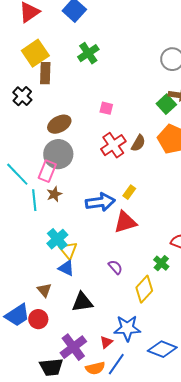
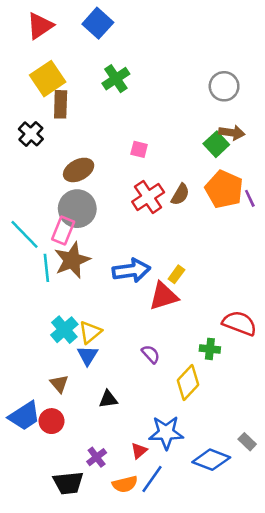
yellow rectangle: (129, 192) -> (176, 274), moved
brown star: (54, 194) -> (72, 260), size x1.8
cyan cross: (57, 239) -> (64, 330), moved
yellow triangle: (68, 250) -> (90, 332), turned 30
green cross: (161, 263) -> (210, 349), turned -35
blue triangle: (66, 268) -> (88, 355), turned 36
black triangle: (82, 302) -> (108, 399), size x0.7
purple cross: (73, 347) -> (97, 457), size x0.6

